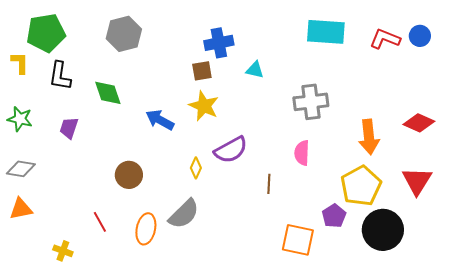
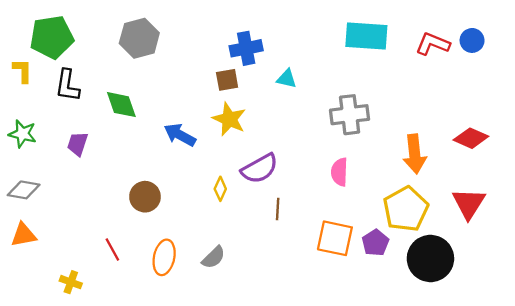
brown line: (269, 184) -> (278, 209), moved
gray semicircle: (184, 214) -> (214, 257), moved, size x0.7
orange square: (298, 240) -> (335, 238), moved

